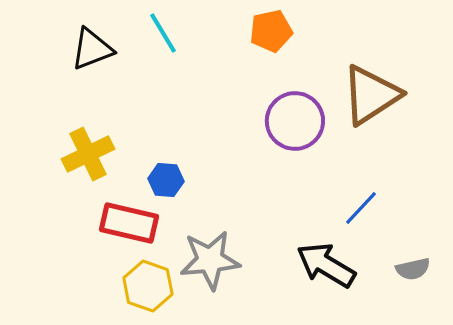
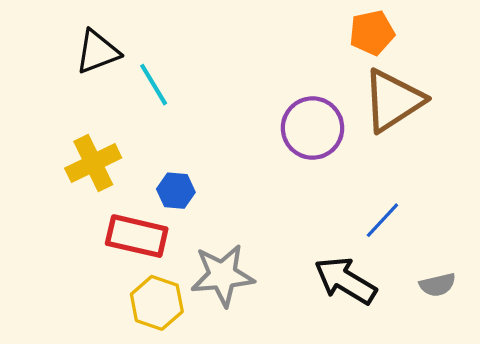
orange pentagon: (271, 31) -> (372, 33), moved
cyan line: (163, 33) -> (154, 85), moved

